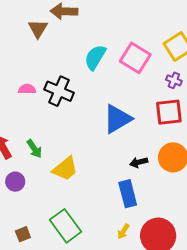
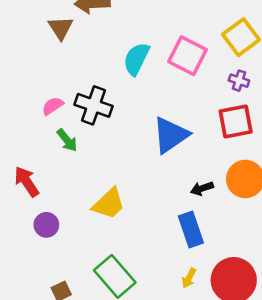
pink semicircle: (27, 89) -> (53, 106), turned -30
green arrow: (34, 149) -> (67, 140), moved

